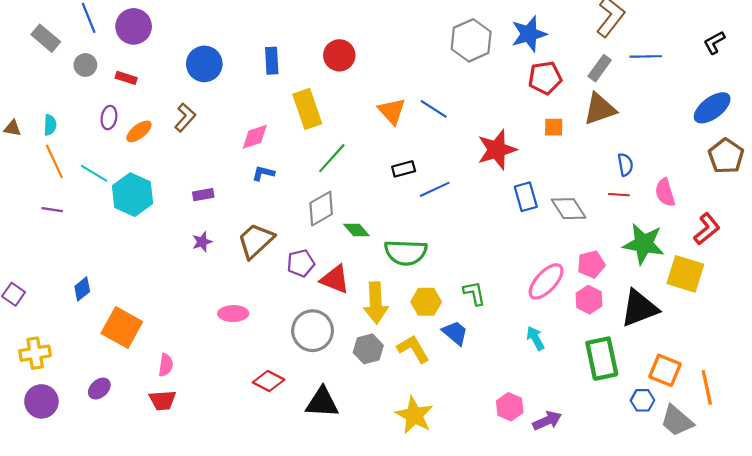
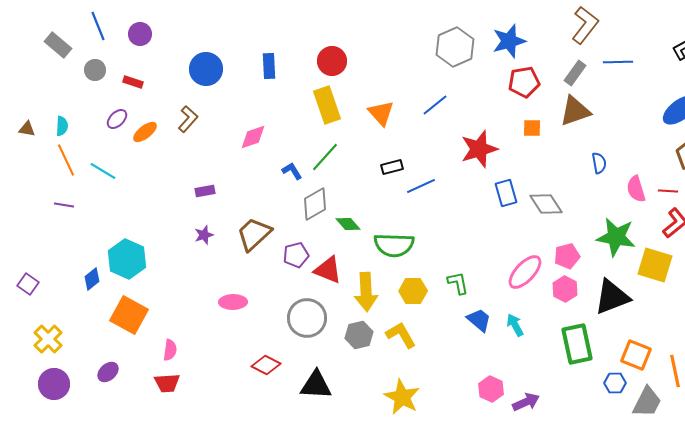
purple circle: (134, 26) -> (140, 34), size x0.7
yellow rectangle: (307, 109) -> (327, 105), moved
blue line: (434, 109) -> (435, 105), moved, turned -72
purple ellipse: (109, 117) -> (117, 119), turned 35
blue L-shape: (263, 173) -> (292, 171), moved, turned 45
cyan hexagon: (133, 195) -> (127, 259), moved
red line: (619, 195) -> (668, 191), moved
blue trapezoid: (455, 333) -> (479, 320), moved
yellow cross: (35, 353) -> (48, 339), turned -36
gray trapezoid: (677, 421) -> (647, 402), turned -104

